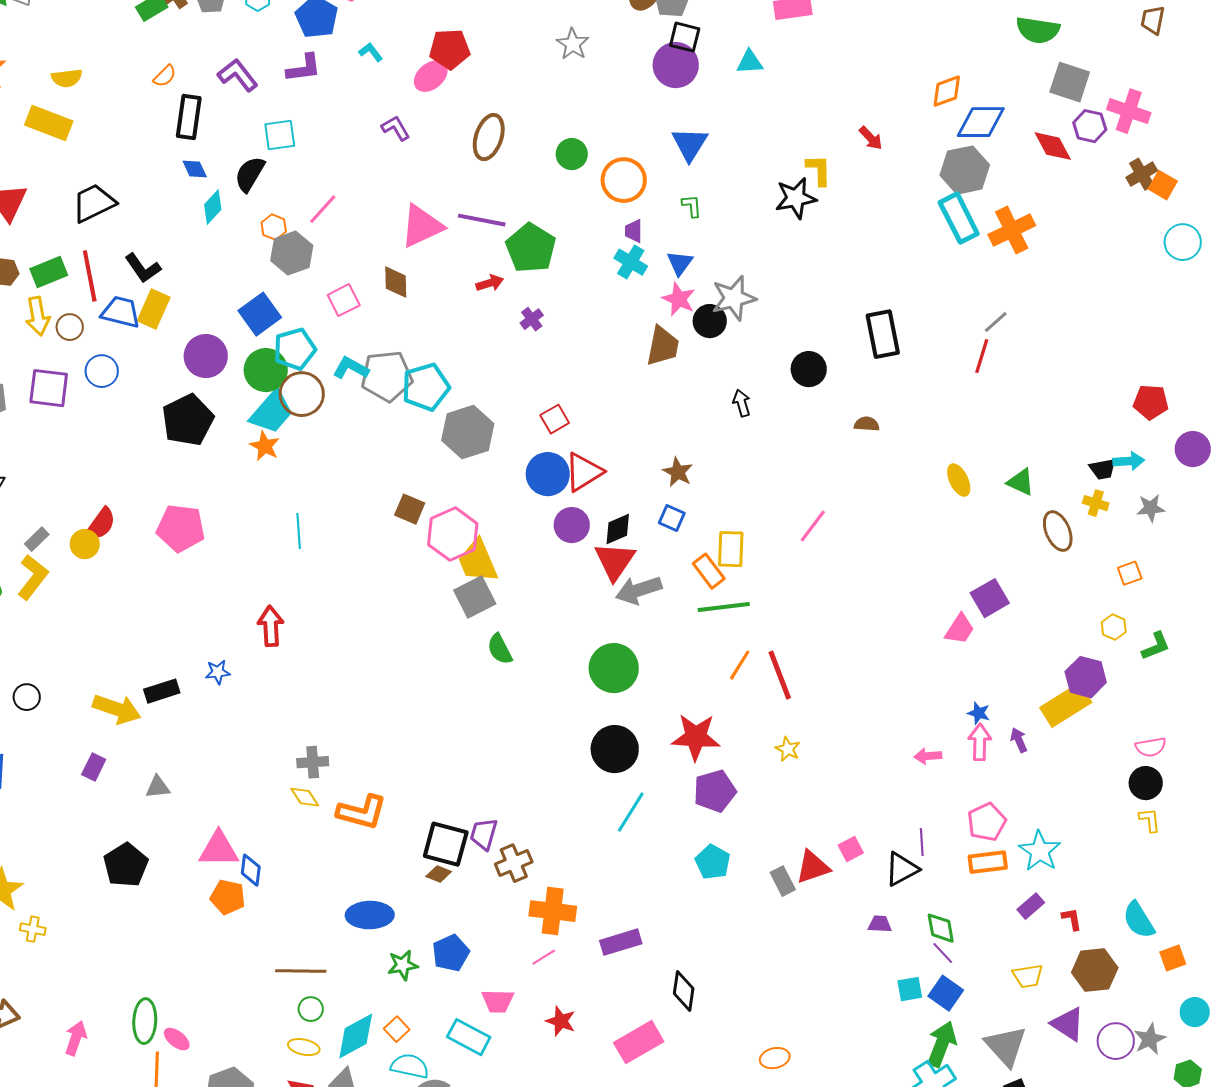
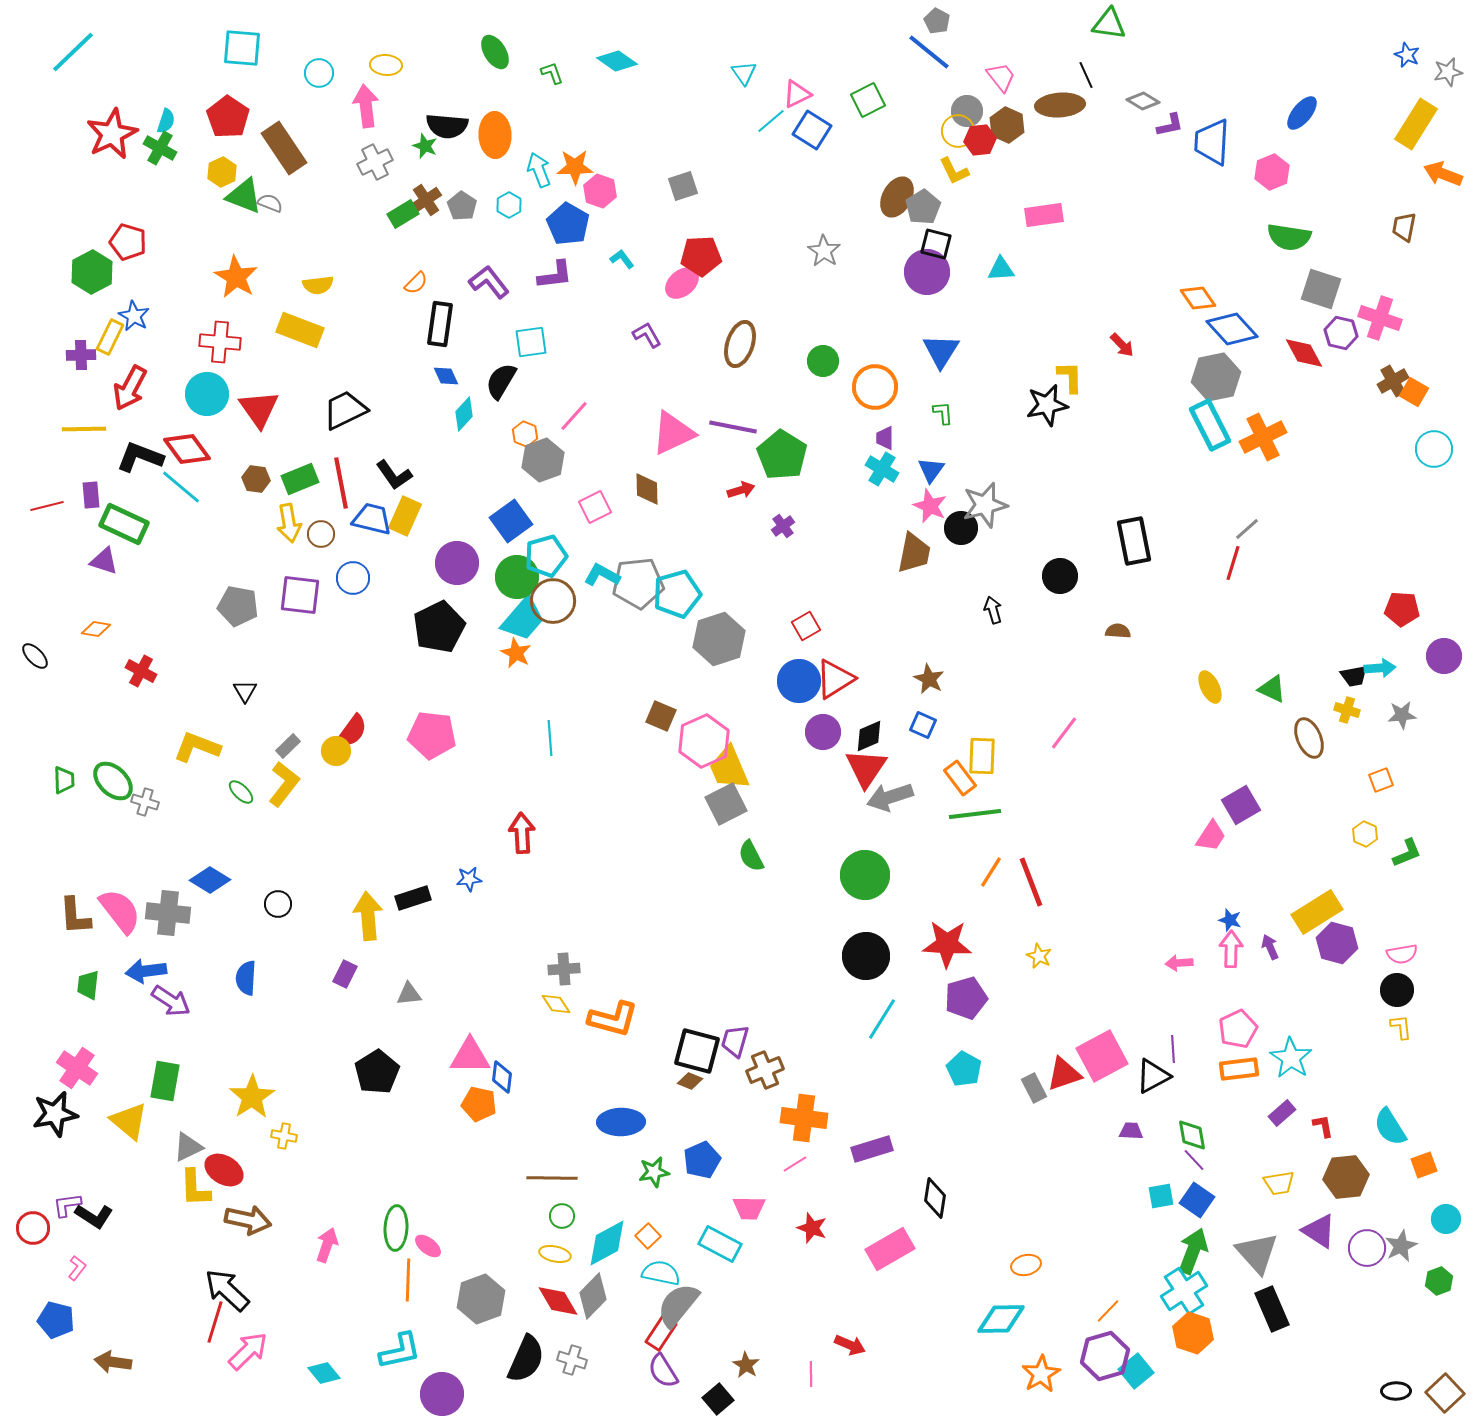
orange diamond: (947, 91) -> (1198, 298), turned 75
blue diamond: (981, 122) -> (1232, 329), turned 48
purple hexagon: (1086, 677) -> (1337, 943), moved
yellow arrow: (117, 709) -> (368, 916), turned -114
pink square: (851, 849) -> (1102, 1056), size x2.0

